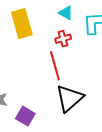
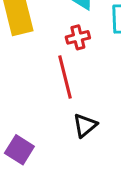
black triangle: (69, 98) -> (85, 125), size x0.6

